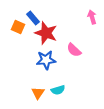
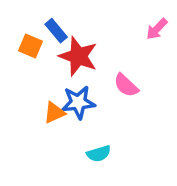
pink arrow: (92, 17) -> (157, 29), turned -120
orange triangle: (38, 93) -> (54, 113), moved, turned 32

